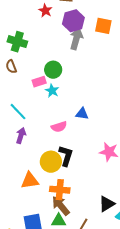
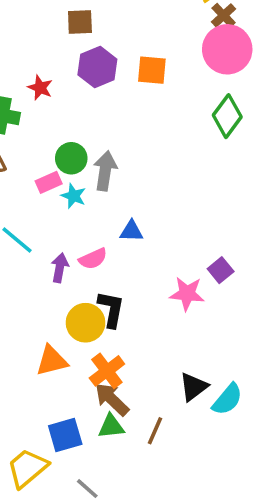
red star: (45, 11) -> (40, 88), moved
gray arrow: (76, 39) -> (105, 171), moved
purple arrow: (21, 136) -> (60, 268), moved
orange cross: (60, 190) -> (107, 371), turned -36

